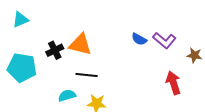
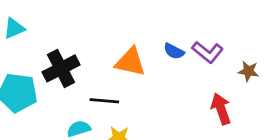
orange triangle: (80, 44) -> (130, 62), moved
black cross: (55, 50) -> (61, 68), size x1.5

